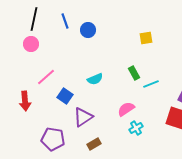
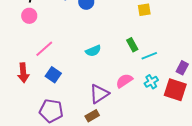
blue square: (65, 96) -> (53, 75), moved
purple triangle: (83, 117) -> (99, 94), moved
cyan cross: (136, 128) -> (151, 82), moved

